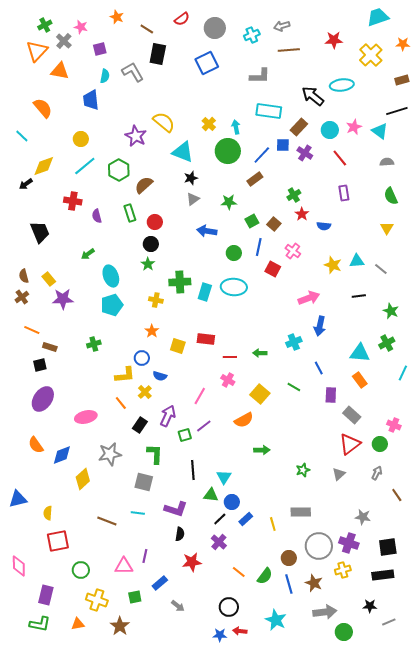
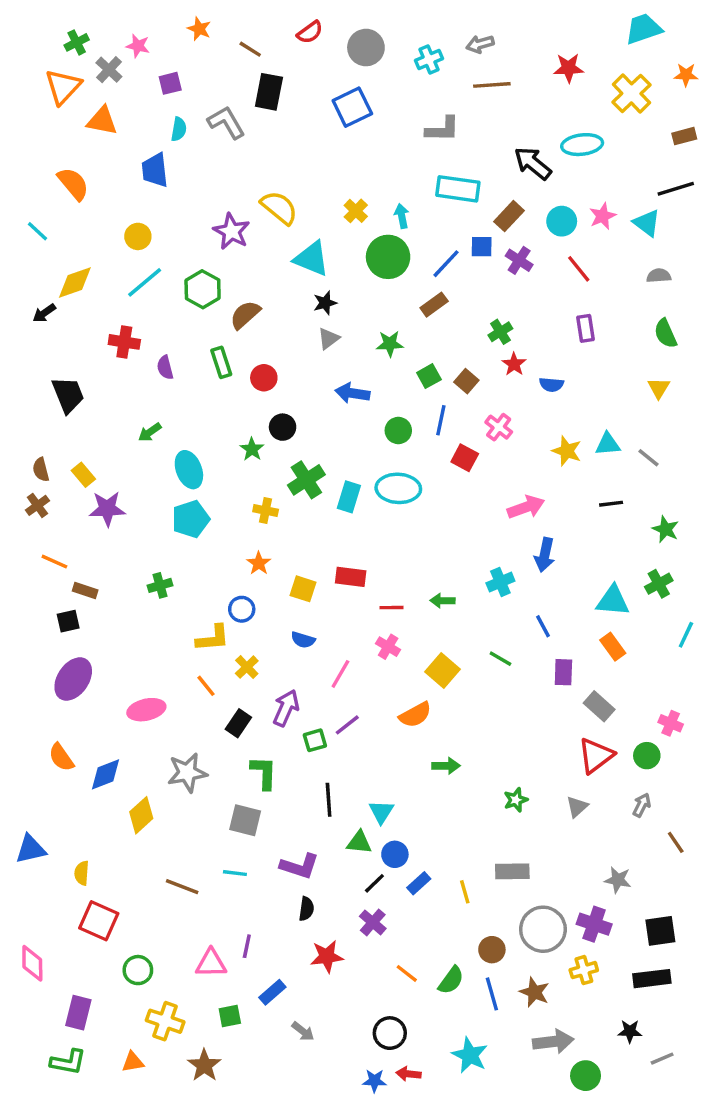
black circle: (151, 244) -> (283, 427), moved
green cross: (180, 282) -> (306, 480), turned -30
blue semicircle: (160, 376) -> (303, 640), moved
red square: (58, 541) -> (99, 921), turned 35

